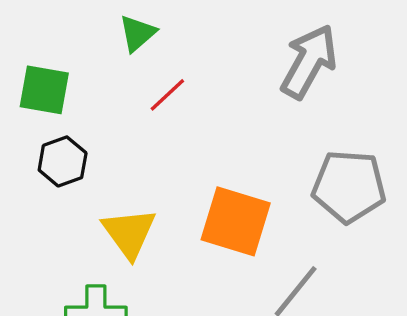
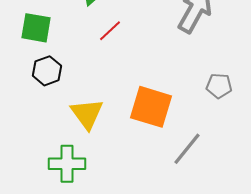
gray pentagon: (349, 186) -> (219, 86), size x0.6

